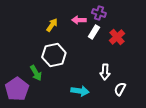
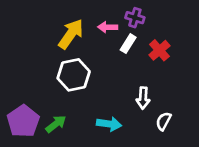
yellow arrow: (52, 25) -> (71, 34), size x1.6
green arrow: (36, 73) -> (56, 124), moved, turned -98

